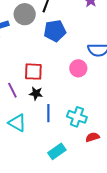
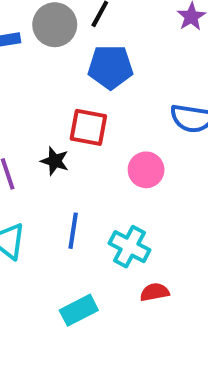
pink circle: (78, 68) -> (146, 170), moved
red square: (33, 72) -> (88, 127), moved
black star: (36, 93) -> (55, 161), moved

